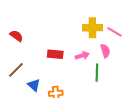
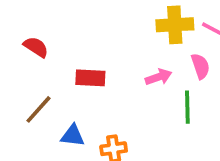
red rectangle: (55, 54) -> (90, 78), moved
blue triangle: (34, 85) -> (73, 136), turned -32

